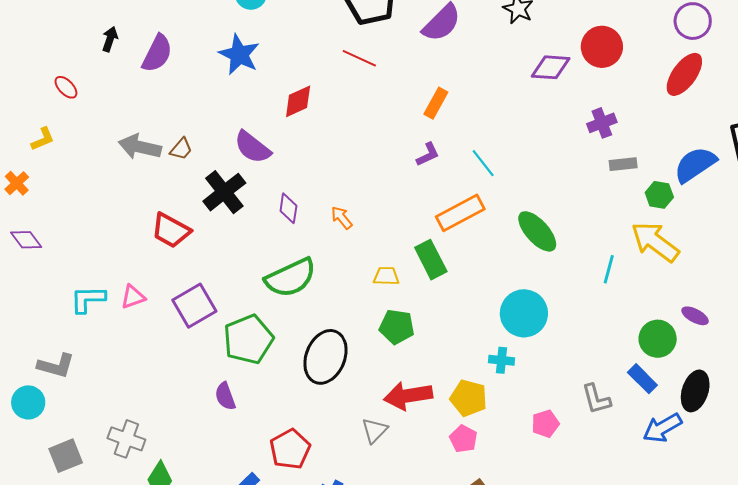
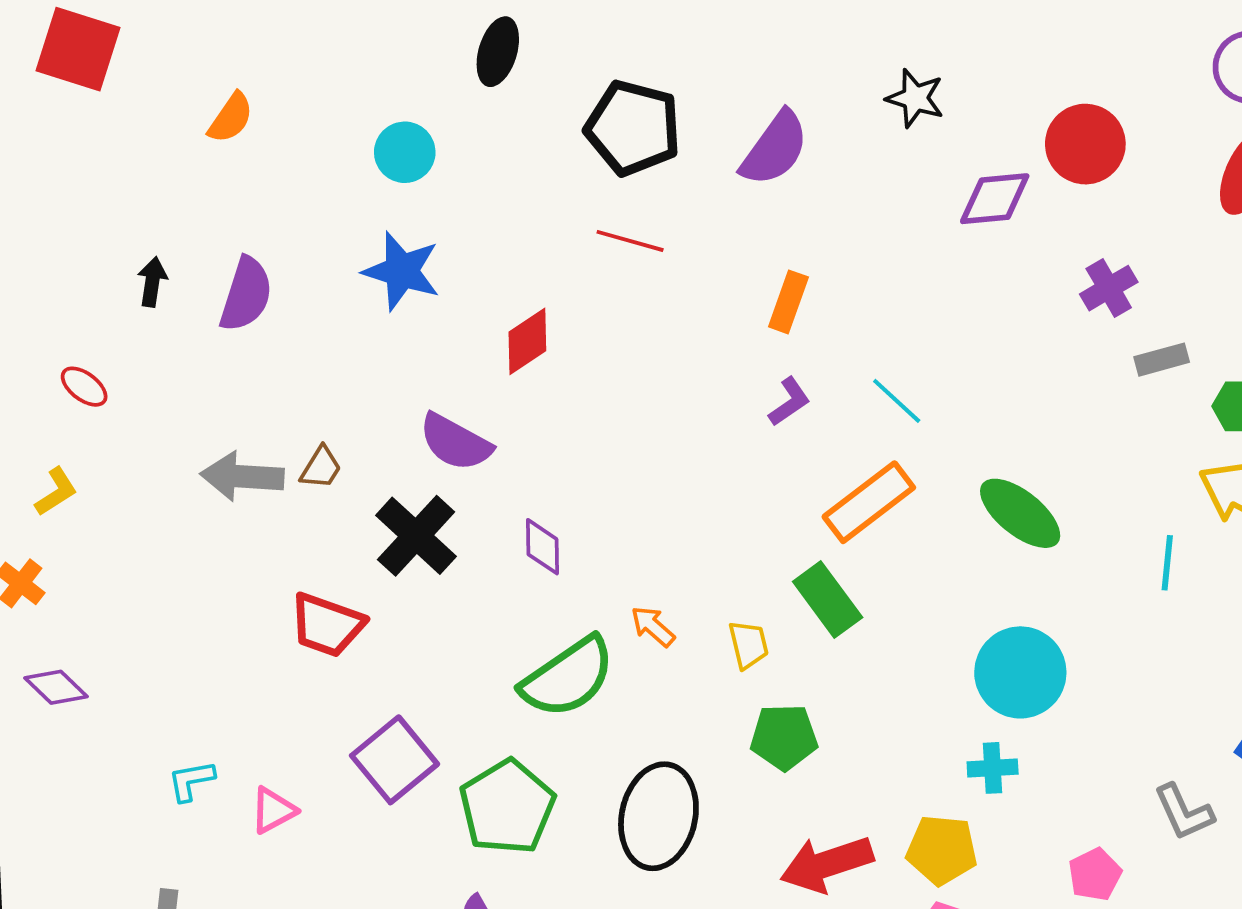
orange arrow: (342, 218) -> (653, 626), moved
yellow trapezoid: (386, 276) -> (748, 645), turned 84
pink triangle: (133, 297) -> (273, 810), moved
cyan L-shape: (88, 299) -> (191, 781), size x0.7

